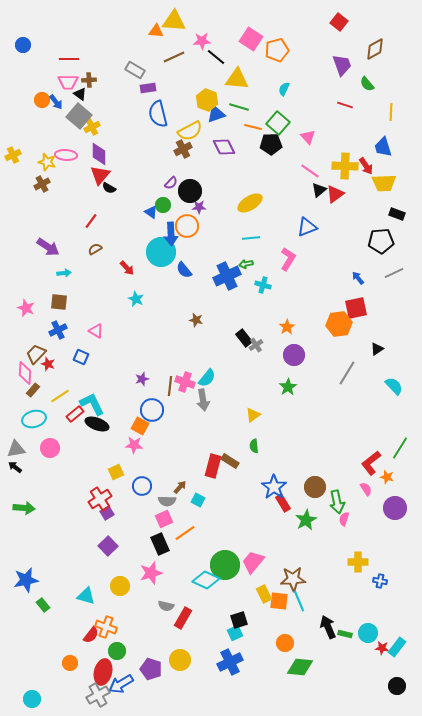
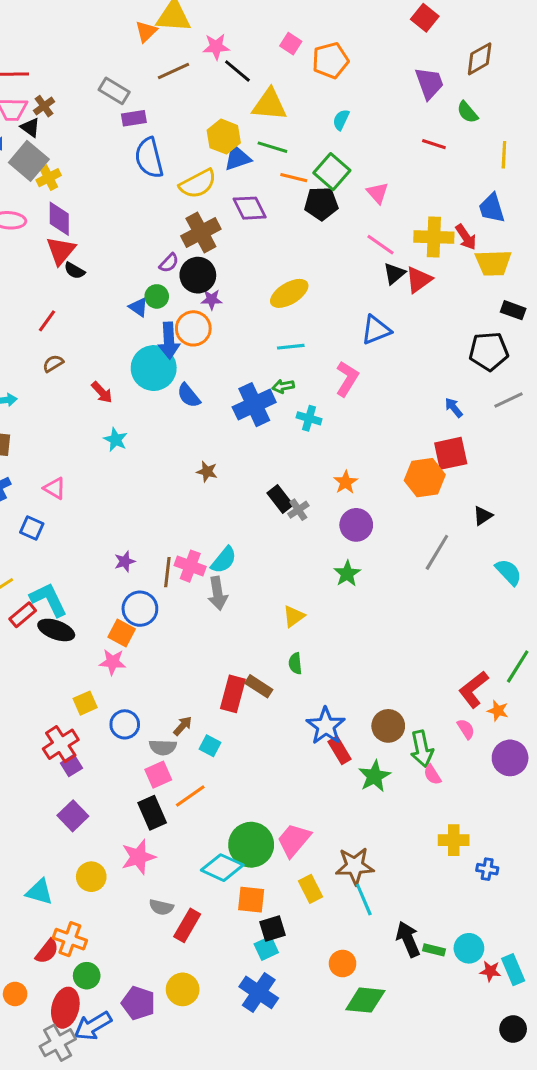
orange triangle: (156, 31) -> (146, 31), turned -49
pink square: (251, 39) -> (291, 44), size x0.6
brown cross: (89, 80) -> (44, 106), turned -32
brown cross: (183, 149) -> (201, 232), moved, size x1.4
pink semicircle: (344, 519) -> (432, 775), turned -48
orange square: (279, 601) -> (251, 900), moved
cyan rectangle: (397, 647) -> (513, 970), turned -60
blue cross: (230, 662) -> (259, 992), turned -30

